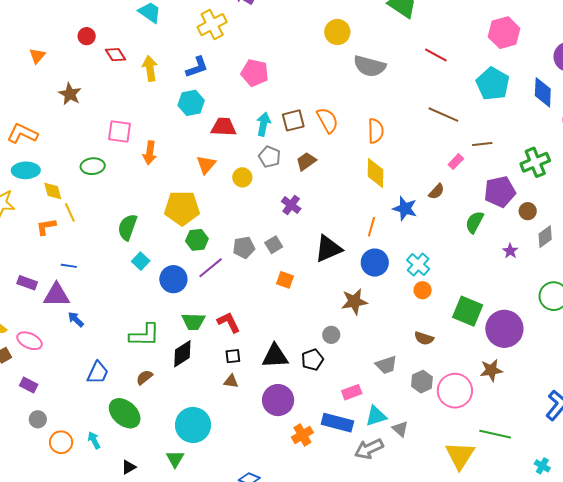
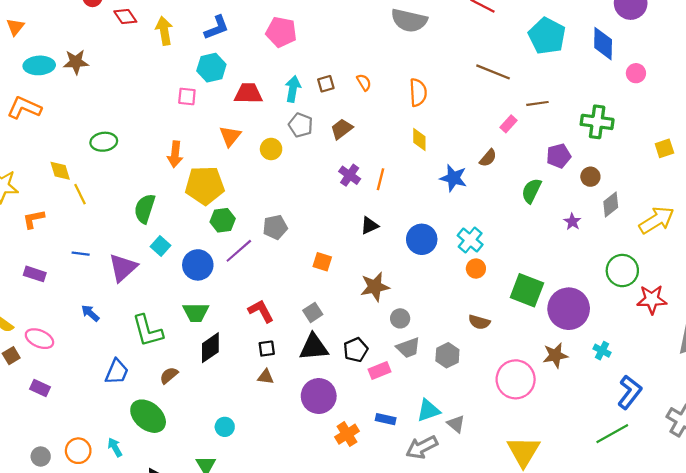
orange triangle: (37, 56) -> (15, 27), moved
brown star: (70, 94) -> (76, 62), turned -30
brown square: (293, 120) -> (326, 84), size x0.7
orange semicircle: (327, 120) -> (364, 82), size x0.6
pink square: (120, 132) -> (187, 97), moved, size x0.7
orange arrow: (150, 153) -> (175, 154), moved
green cross: (535, 162) -> (597, 122), turned 32
cyan ellipse: (26, 170) -> (39, 65), moved
yellow diamond: (376, 173) -> (419, 140), size x0.7
purple pentagon: (500, 192) -> (559, 156), size x0.7
purple cross: (291, 205) -> (350, 175), moved
orange L-shape: (46, 227) -> (34, 219), moved
orange line: (371, 227) -> (380, 179), moved
gray square: (274, 245) -> (313, 312), moved
black triangle: (328, 249) -> (369, 226), size x0.6
purple triangle: (56, 295) -> (123, 268), moved, turned -40
brown star: (354, 302) -> (375, 287), moved
green trapezoid: (193, 322) -> (196, 312), moved
green L-shape: (144, 335) -> (148, 331), moved, turned 76
gray circle: (331, 335) -> (400, 318), moved
gray trapezoid: (386, 365) -> (408, 348), moved
gray hexagon: (422, 382) -> (447, 355), moved
pink rectangle: (352, 392) -> (380, 370), moved
gray circle: (38, 419) -> (41, 457), moved
blue rectangle: (337, 423) -> (386, 419), size x0.6
cyan circle: (193, 425) -> (225, 427), size x0.5
green line: (495, 434) -> (612, 434), moved, turned -40
cyan cross: (542, 466) -> (602, 351), moved

